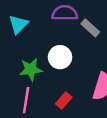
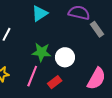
white circle: (60, 57) -> (65, 57), moved
red rectangle: (64, 100) -> (55, 82), moved

